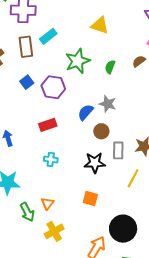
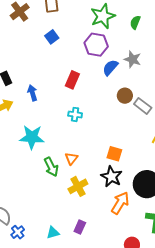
purple hexagon: (53, 87) -> (96, 45), moved
red rectangle: (48, 125) -> (72, 80), turned -48
brown circle: (101, 131) -> (125, 96), moved
gray rectangle: (118, 150) -> (143, 106), turned -54
black star: (95, 163) -> (111, 177), moved, turned 30

